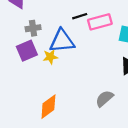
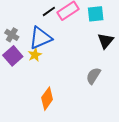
gray cross: (33, 28) -> (12, 35), turned -32

